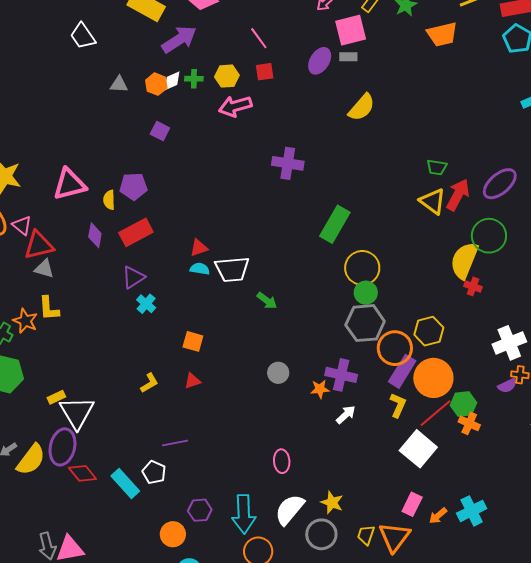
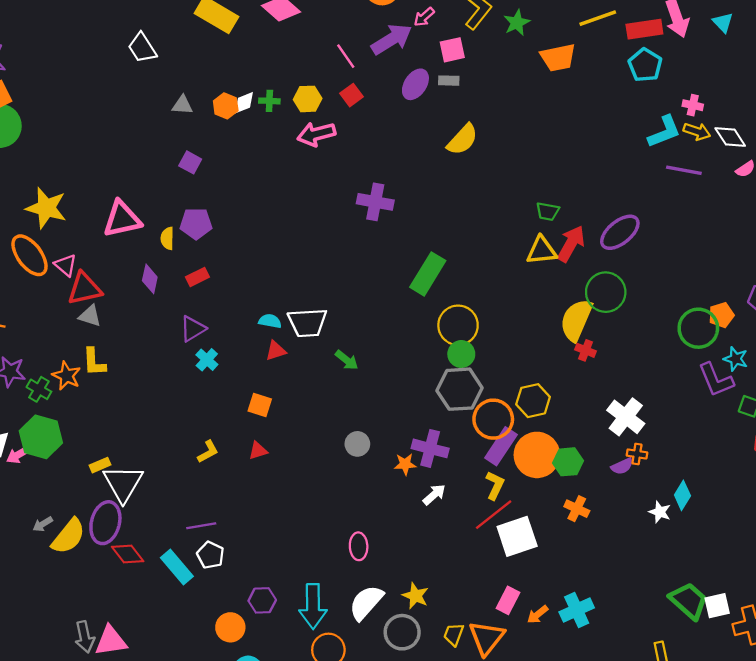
pink square: (351, 30) -> (452, 50), size x0.7
purple arrow: (179, 39) -> (392, 39), moved
red square: (265, 72) -> (351, 95), turned -30
purple square: (160, 131) -> (190, 162), moved
yellow triangle: (433, 201) -> (542, 251), turned -44
red rectangle: (136, 232) -> (197, 277), size x0.6
red triangle: (199, 248) -> (276, 351), moved
white cross: (509, 343) -> (626, 417), turned -32
green hexagon: (463, 404) -> (568, 462), moved
red line: (435, 413) -> (494, 515), moved
purple line: (175, 443) -> (201, 526), moved
white square: (418, 449) -> (517, 536), turned 30

